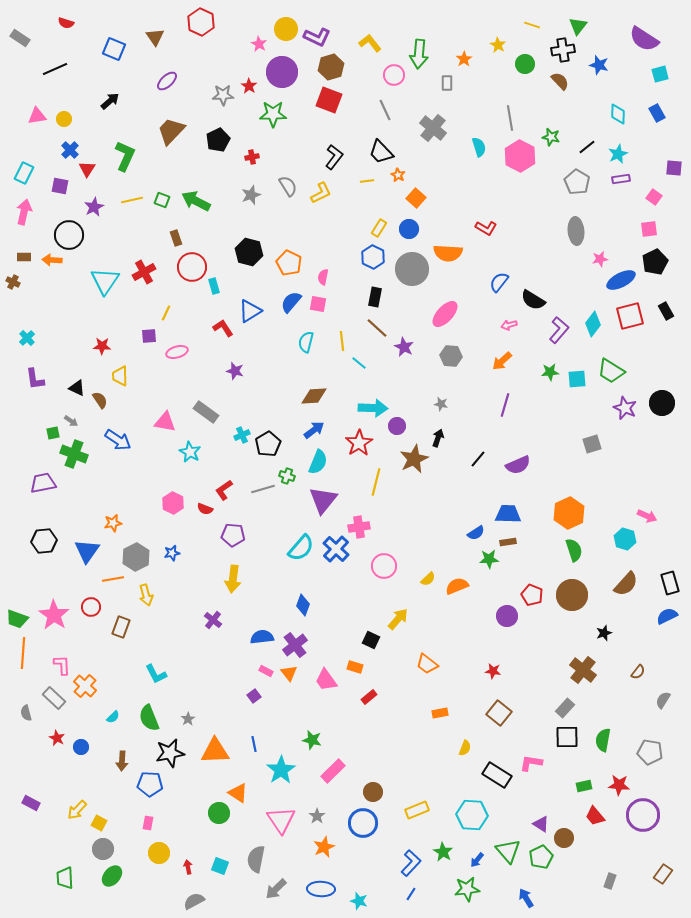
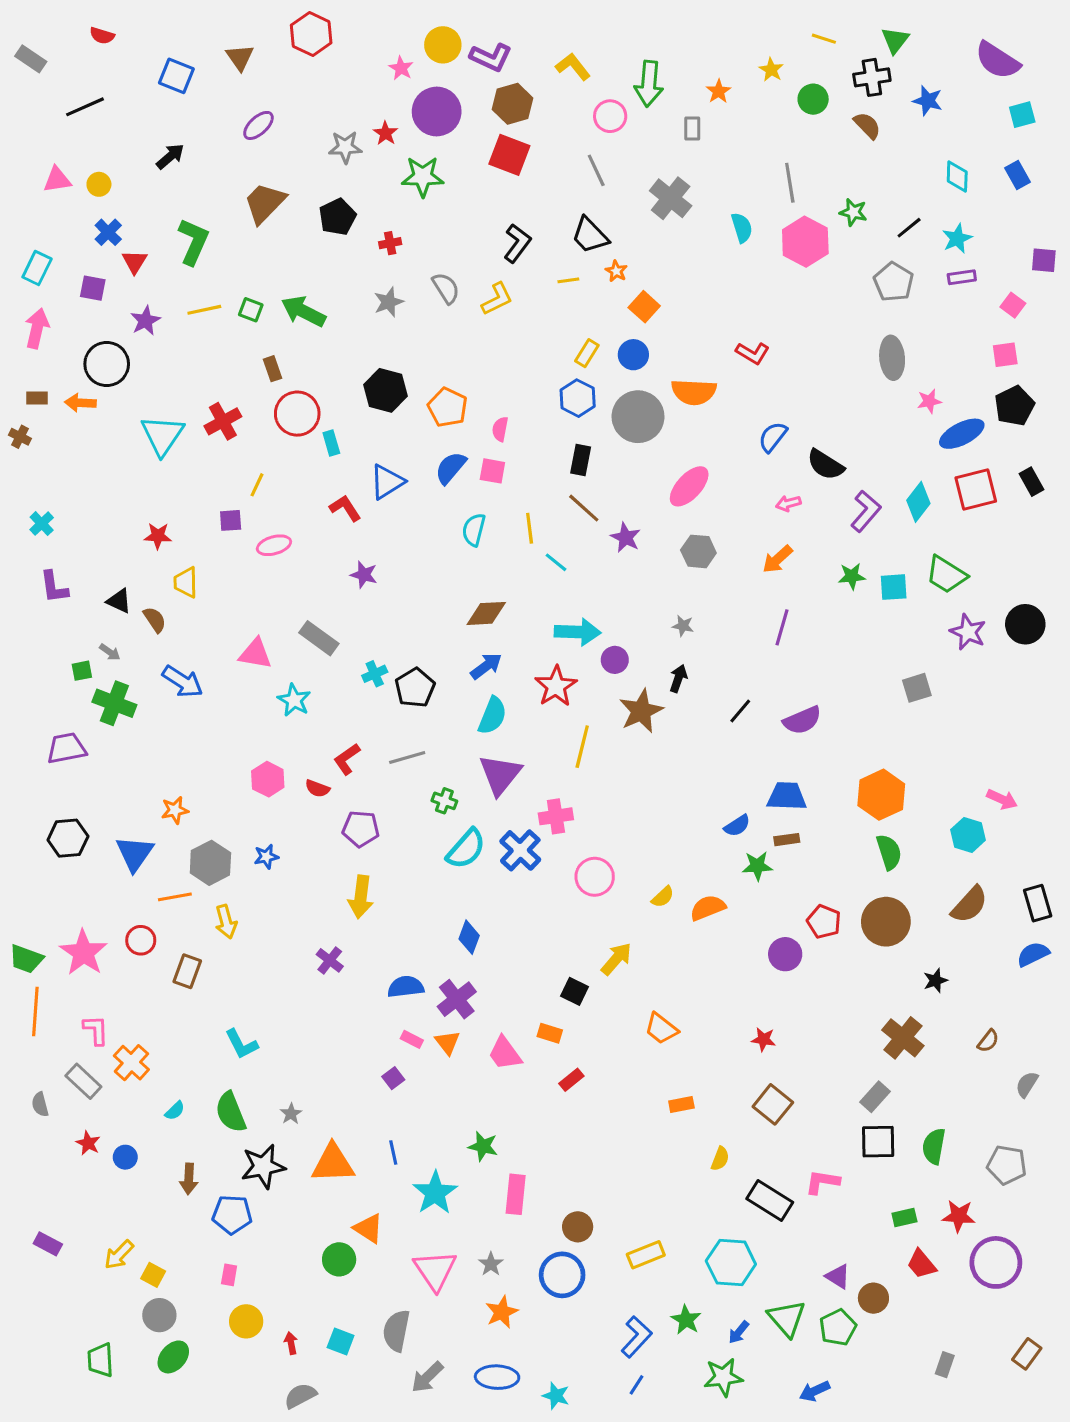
green cross: (287, 476) -> (444, 801), moved
pink rectangle: (333, 771) -> (516, 1194), turned -40
blue arrow: (526, 898) -> (815, 1391), turned -84

